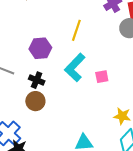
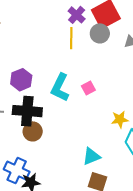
yellow line: (76, 30) -> (71, 38), moved
black cross: (37, 80) -> (27, 111), size x1.8

